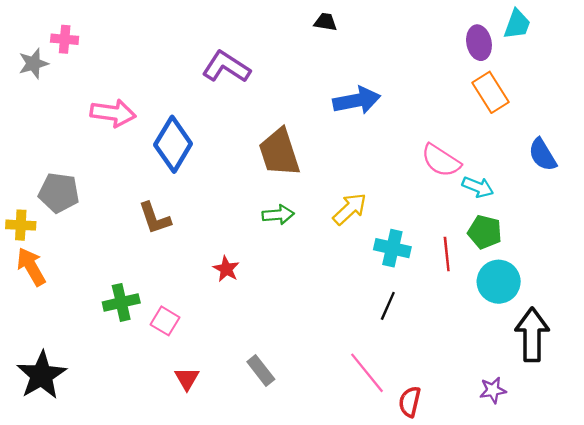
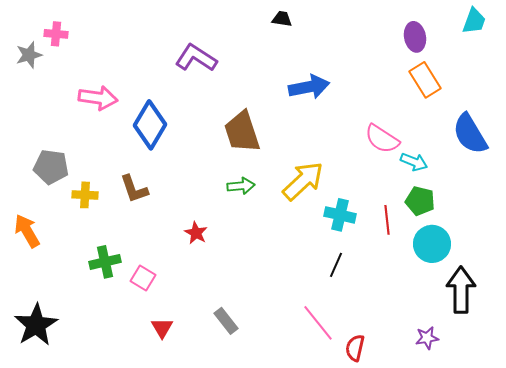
cyan trapezoid: (517, 24) -> (474, 21), moved
blue semicircle: (542, 155) -> (470, 134), size x1.4
yellow arrow: (350, 209) -> (303, 181), size x1.4
yellow cross: (21, 225) -> (85, 195), moved

